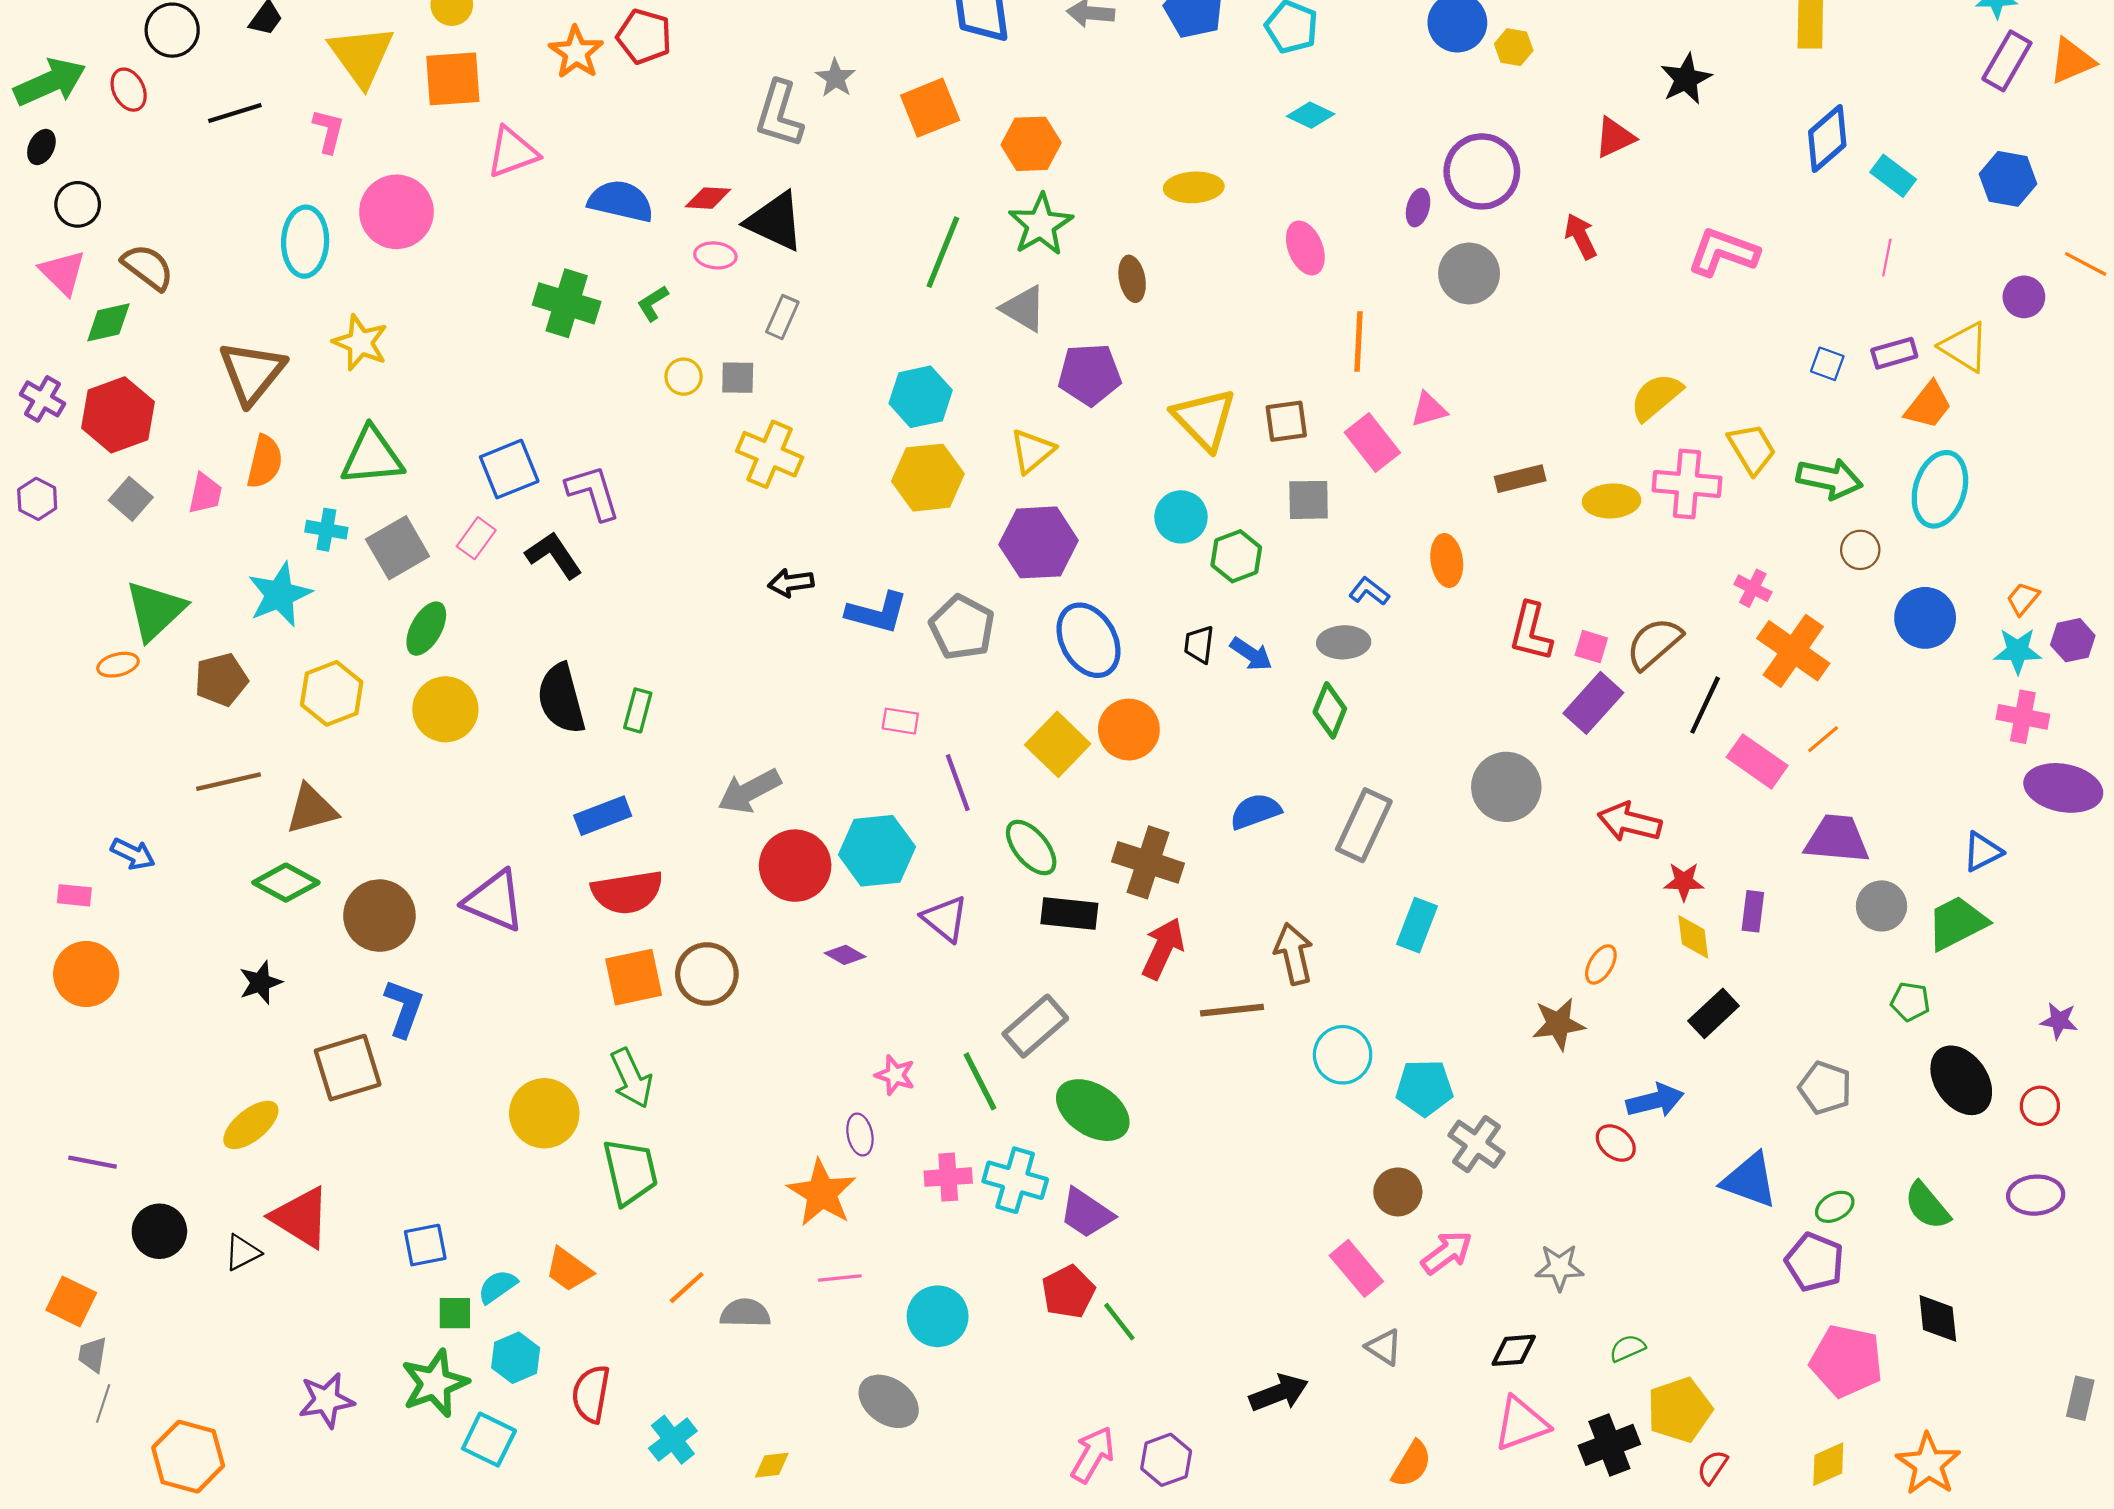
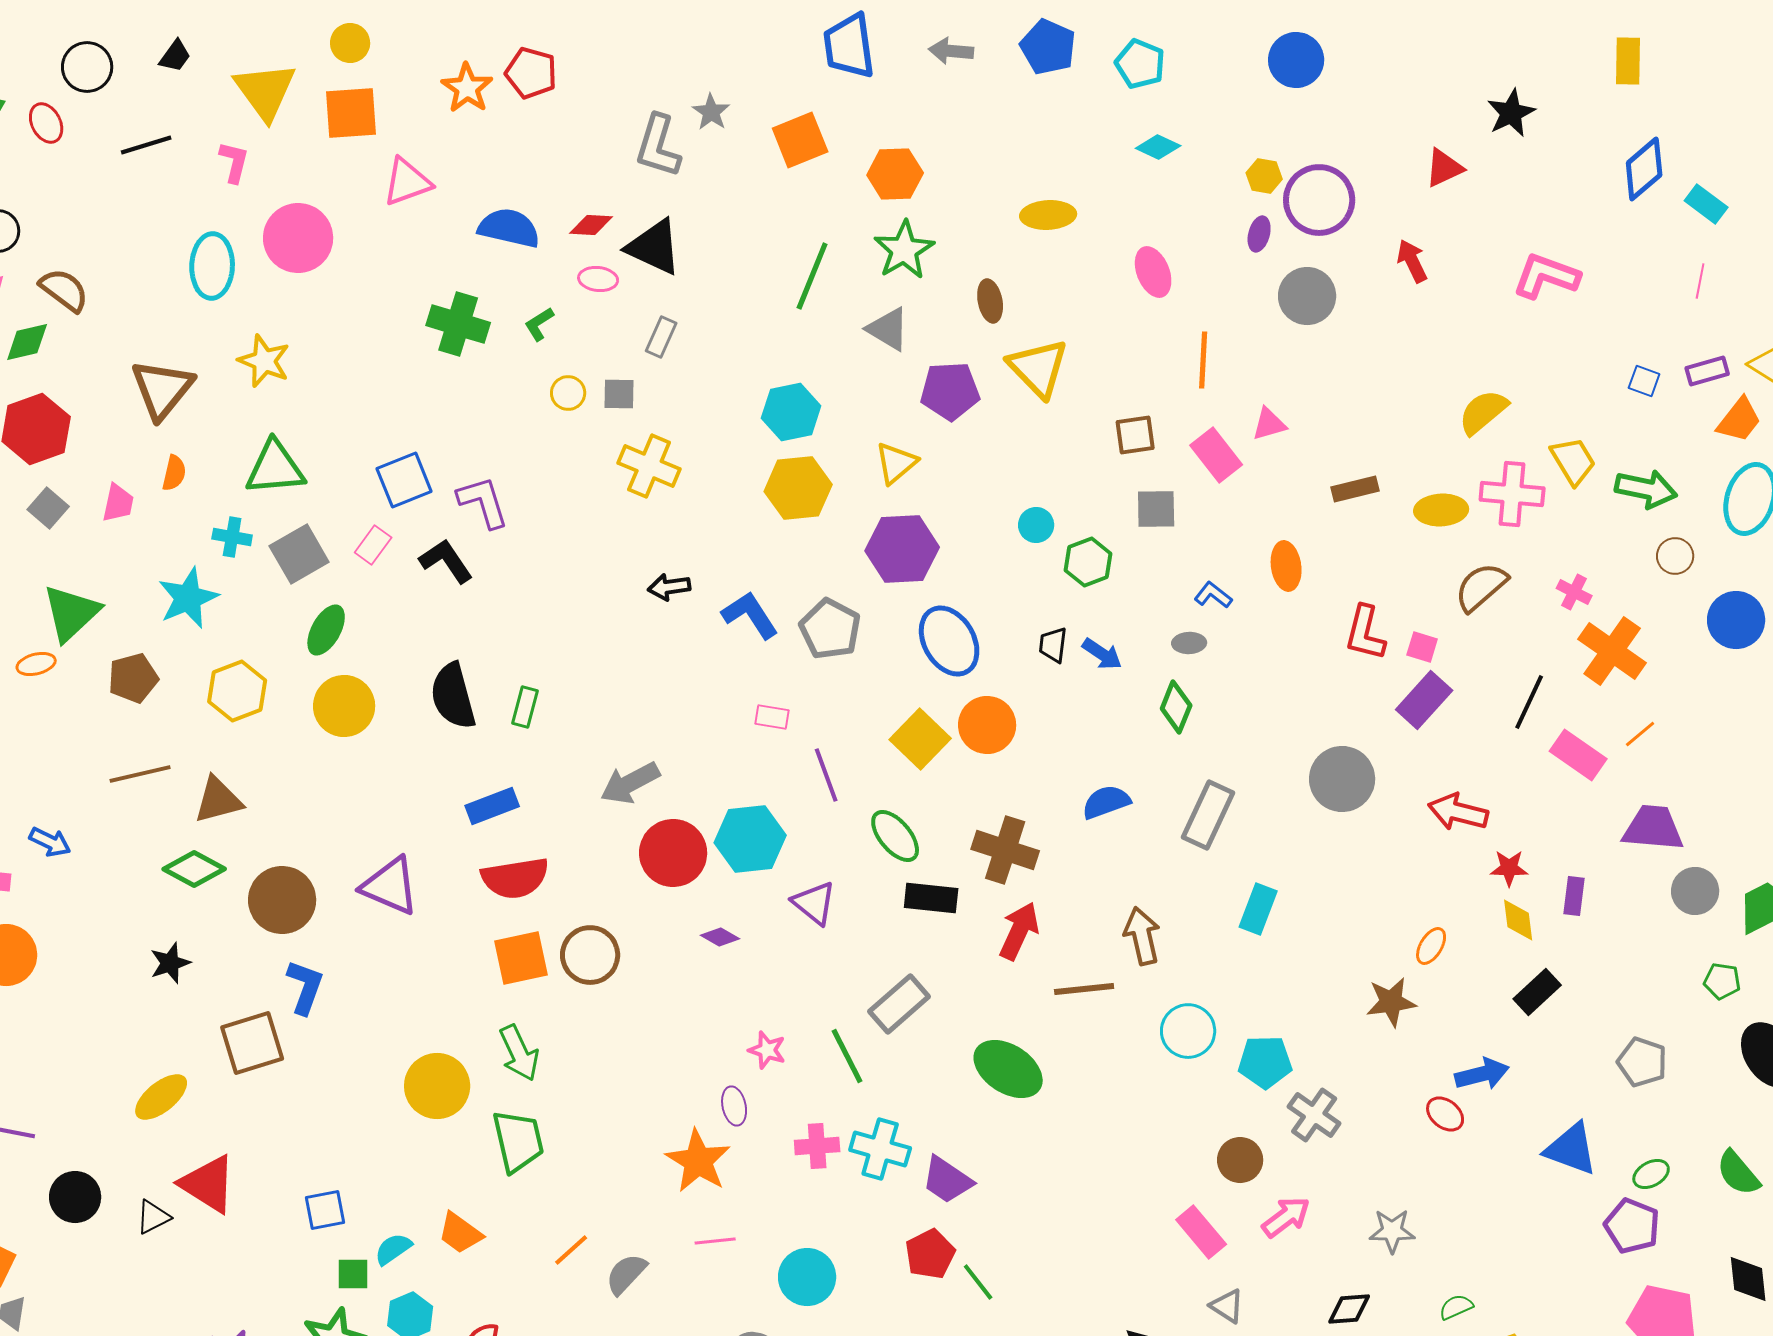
yellow hexagon: (1514, 47) -> (1264, 176), moved
yellow triangle: (1204, 419) -> (1038, 368), moved
orange semicircle: (265, 462) -> (174, 473), size x0.7
cyan circle: (1181, 517) -> (1036, 525), size x0.7
blue L-shape: (877, 613) -> (750, 615), turned -138
gray ellipse: (1344, 642) -> (1189, 643), size x0.7
brown semicircle: (1654, 643) -> (1481, 587), moved
green ellipse: (1093, 1110) -> (1008, 1069), moved
gray semicircle: (745, 1313) -> (626, 1274), turned -48

